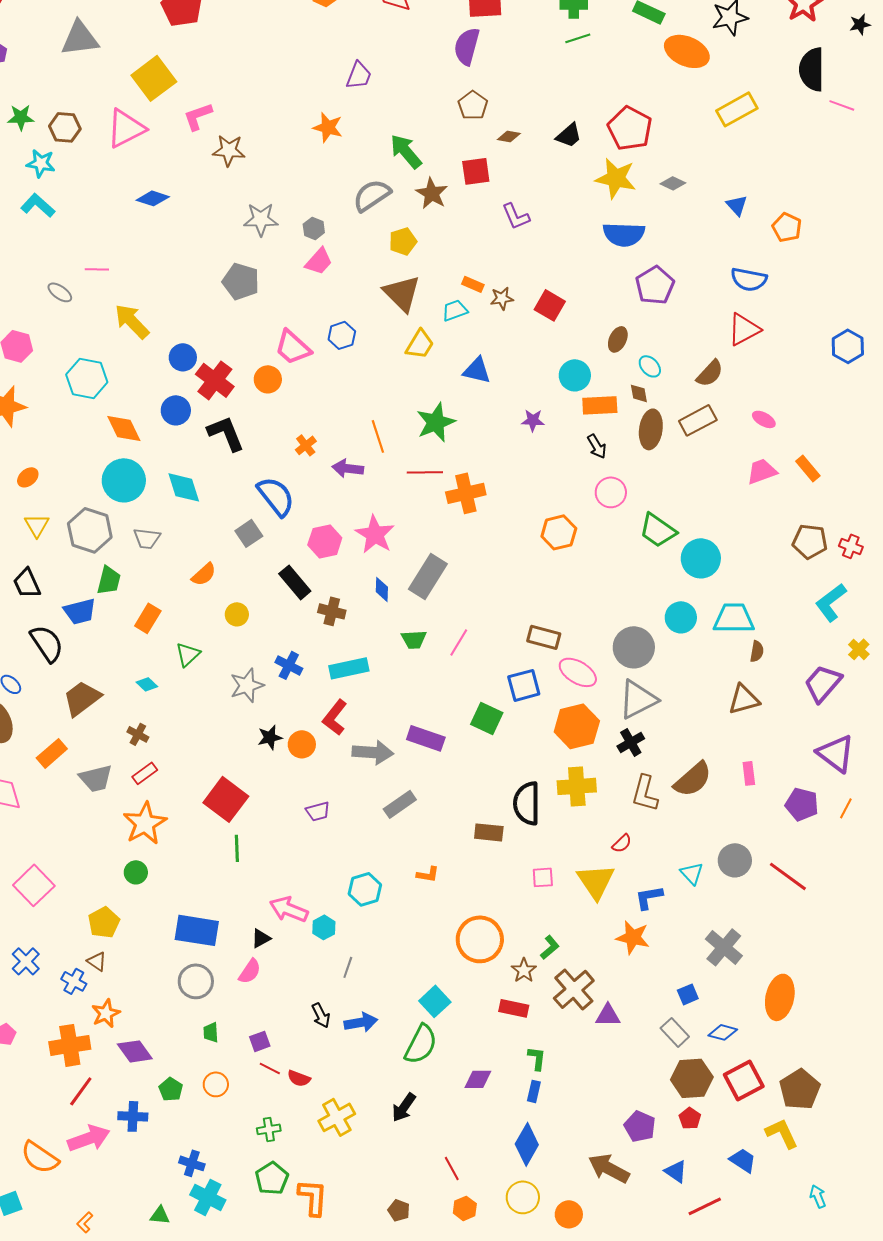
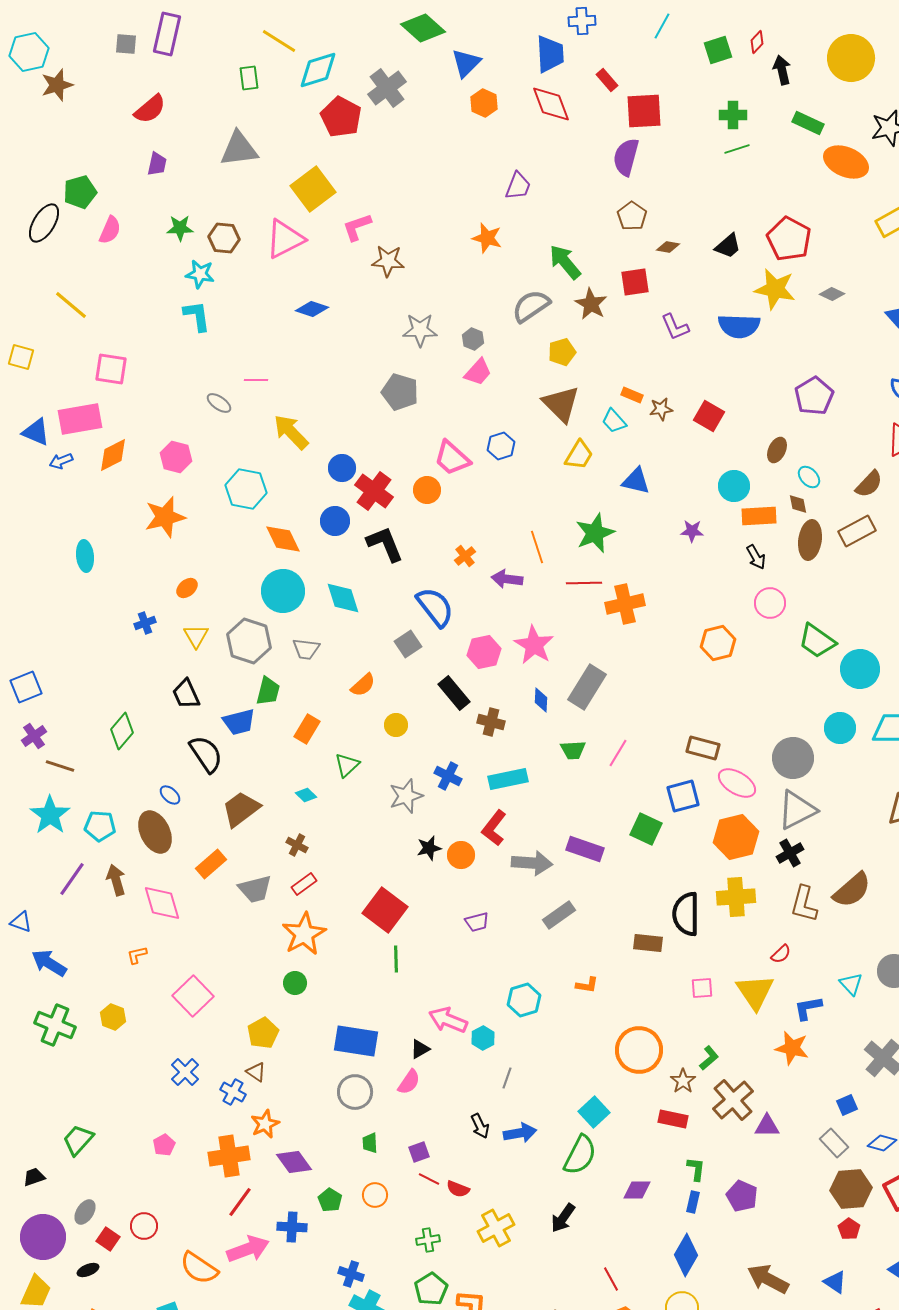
cyan L-shape: (38, 205) -> (197, 316), turned 40
blue semicircle: (624, 234) -> (739, 326), moved
cyan trapezoid: (455, 310) -> (614, 421), turned -112
purple pentagon: (640, 1126) -> (742, 1196), moved

